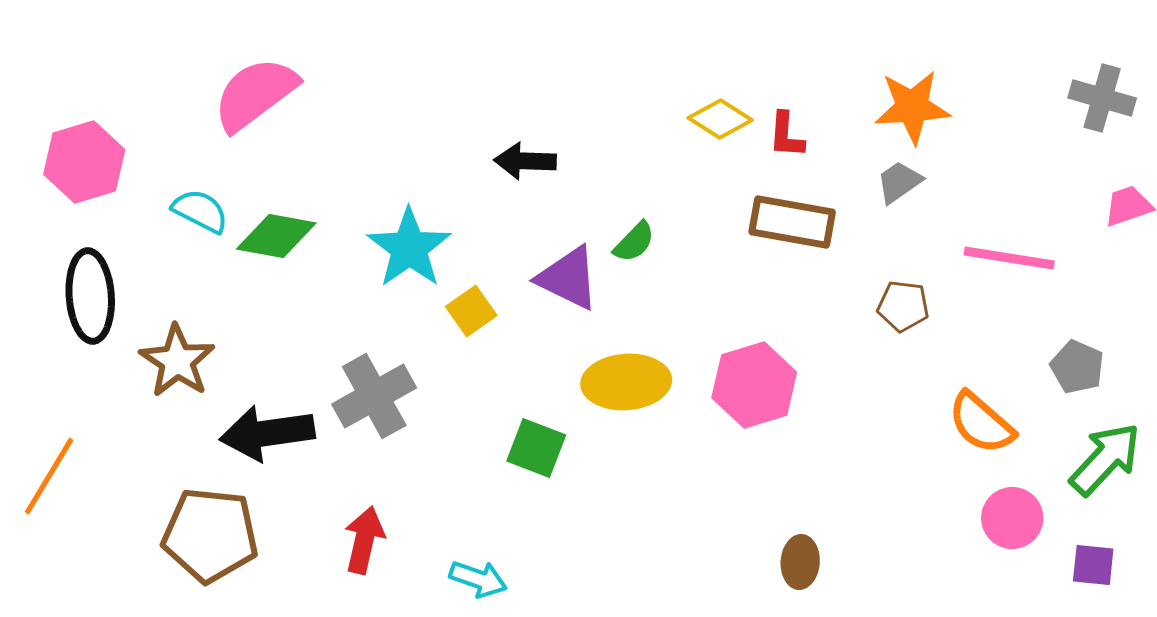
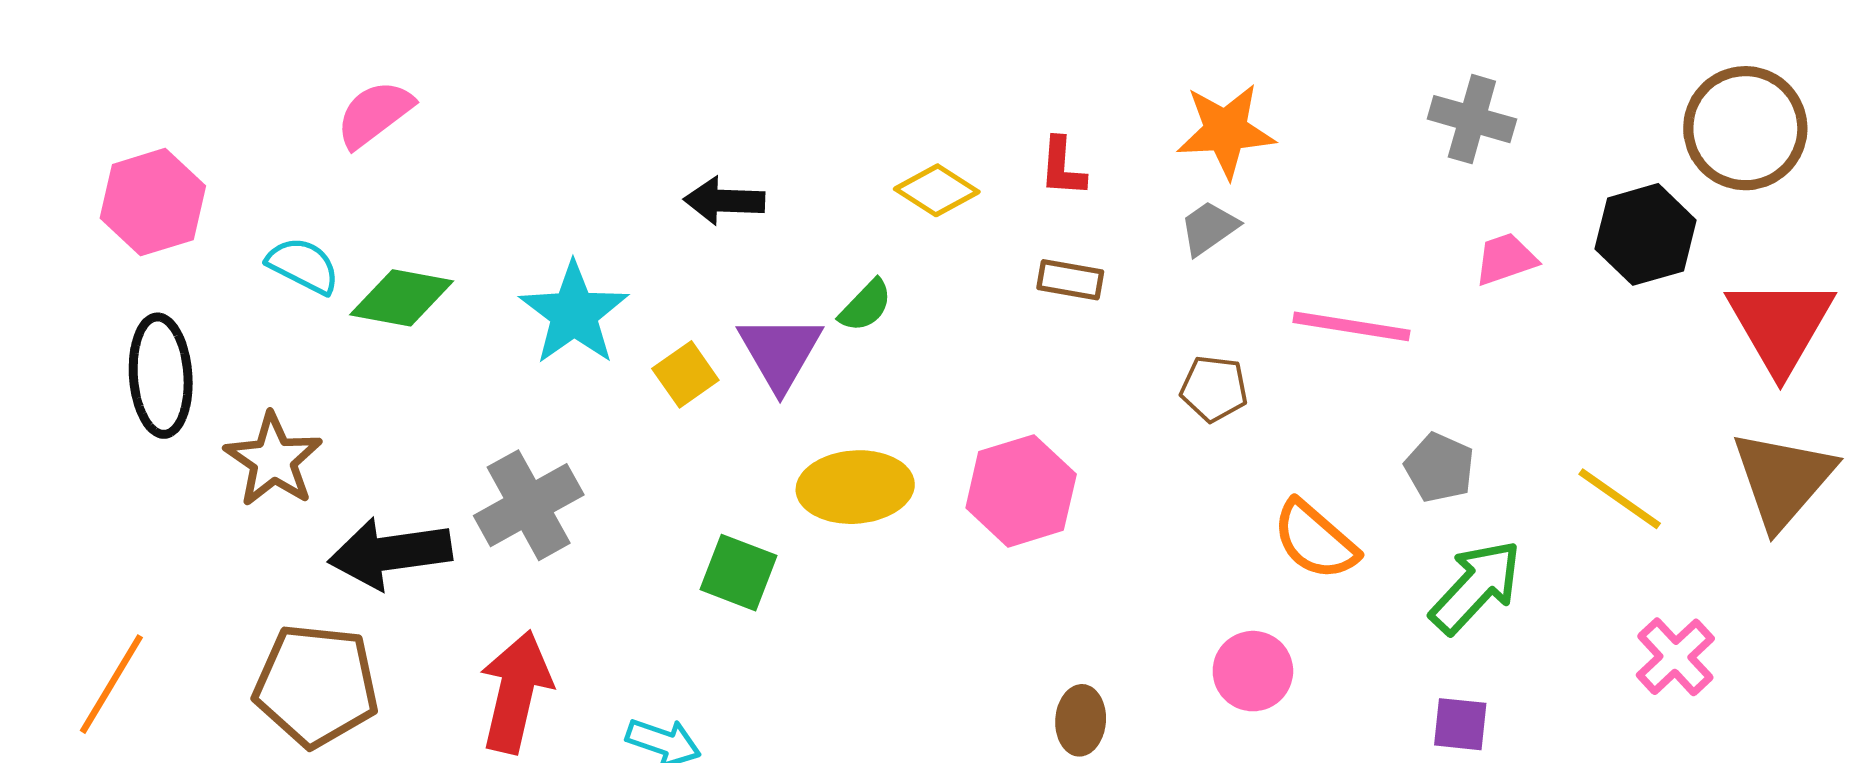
pink semicircle: (255, 94) -> (374, 114), size x0.7
yellow diamond: (720, 119) -> (937, 190), moved
brown rectangle: (792, 222) -> (1070, 280), size x0.6
purple triangle: (568, 278) -> (780, 352), turned 34
yellow square: (471, 311) -> (685, 374), moved
orange line: (49, 476) -> (111, 684), moved
pink circle: (1012, 518) -> (1253, 671), moved
red arrow: (364, 540) -> (516, 692), size x1.4

